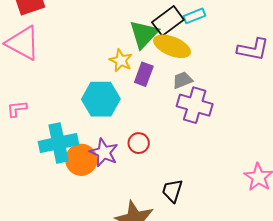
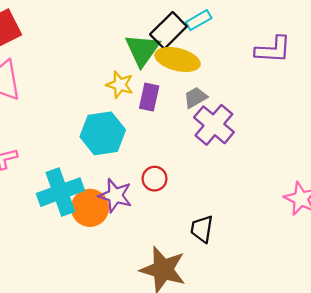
purple cross: (195, 105) -> (214, 125), turned 32

